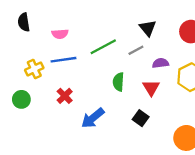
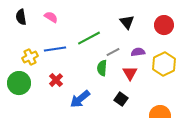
pink semicircle: (60, 34) -> (51, 17), moved, turned -144
gray line: (136, 50) -> (113, 52), moved
green circle: (21, 99) -> (19, 83), size x1.5

